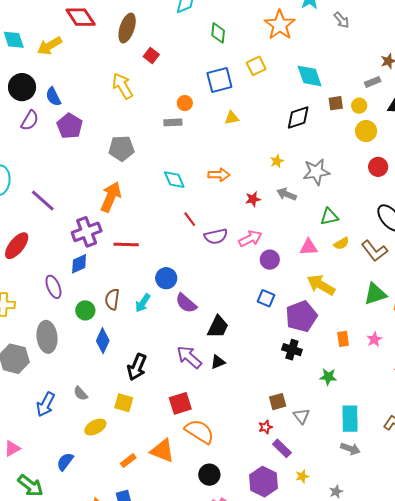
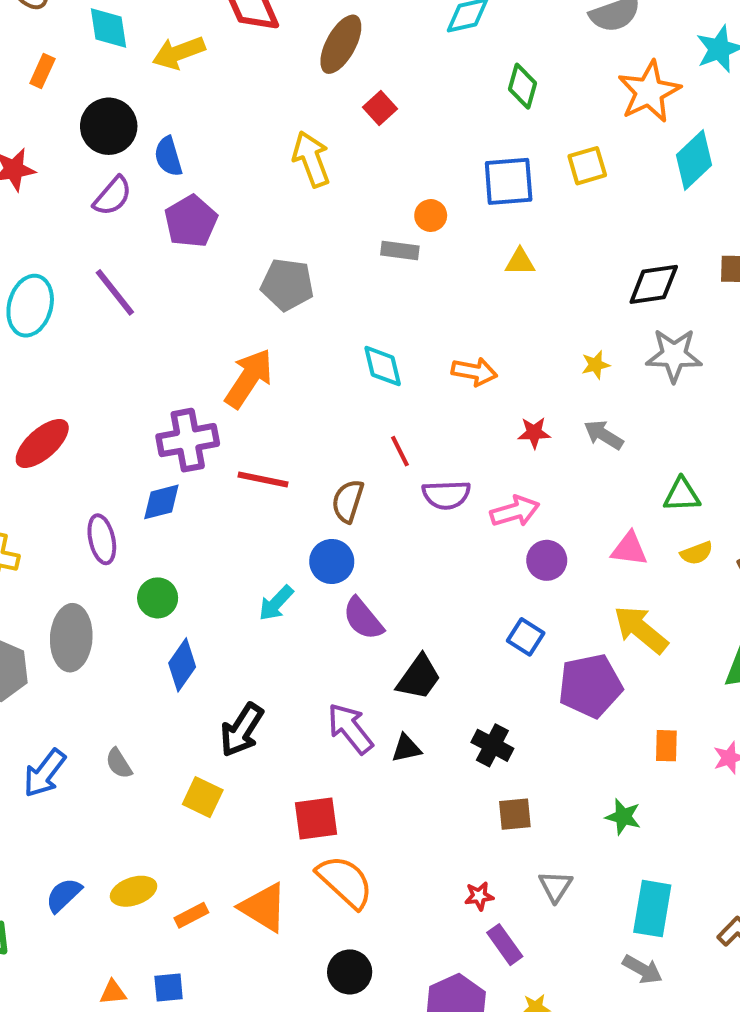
cyan diamond: (310, 76) -> (694, 160), moved, turned 56
gray star: (316, 172) -> (674, 355), moved
purple line: (43, 200) -> (115, 292), moved
brown semicircle: (112, 299) -> (348, 501), moved
black cross: (292, 350) -> (492, 745), moved
brown square: (278, 402) -> (515, 814), moved
yellow ellipse: (95, 427) -> (134, 891), moved

